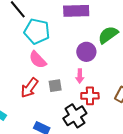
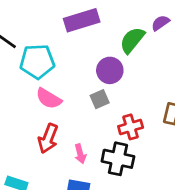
pink arrow: (80, 76) -> (80, 154), moved
gray square: (55, 86) -> (100, 99), moved
black cross: (75, 116) -> (118, 159), turned -30

